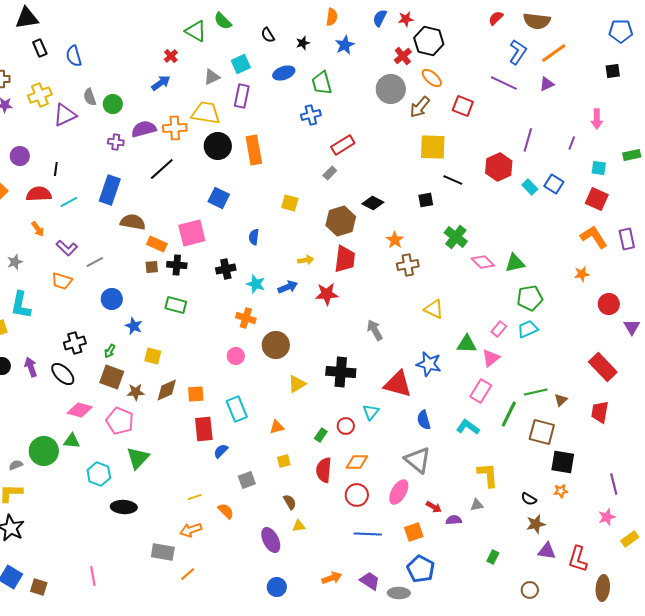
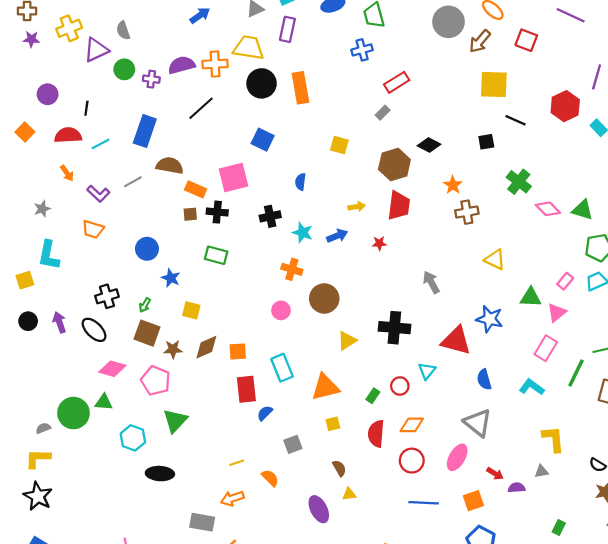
green circle: (113, 104) -> (124, 69), moved
gray line: (95, 262) -> (133, 182), moved
green triangle: (515, 263) -> (582, 210), turned 30
red star: (327, 294) -> (379, 243), size x0.6
orange triangle: (277, 427) -> (325, 387), size x1.8

